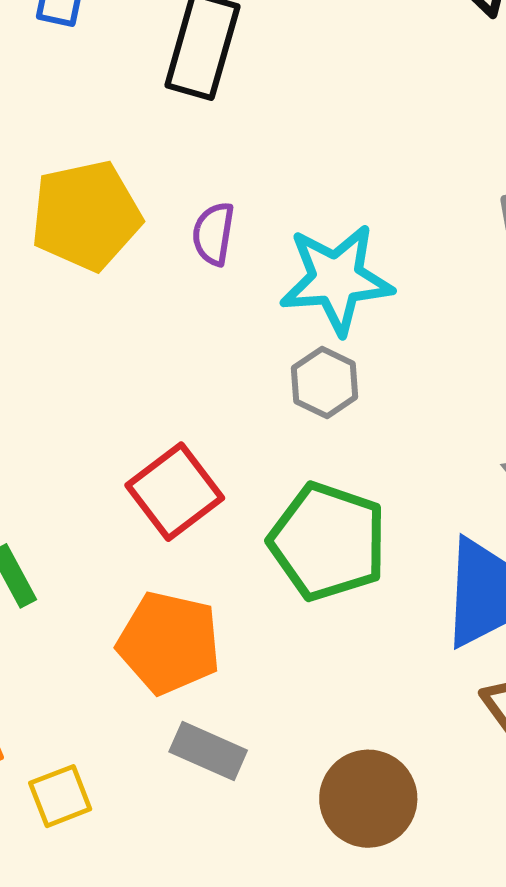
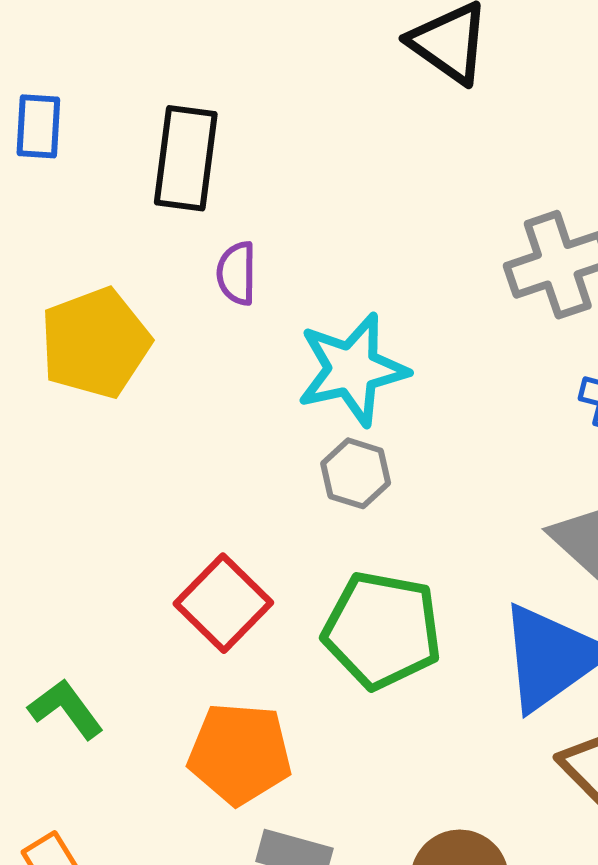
purple semicircle: (213, 234) -> (237, 273), moved

